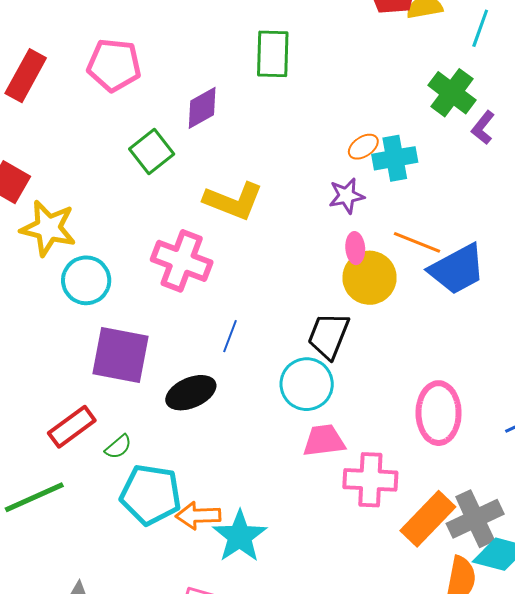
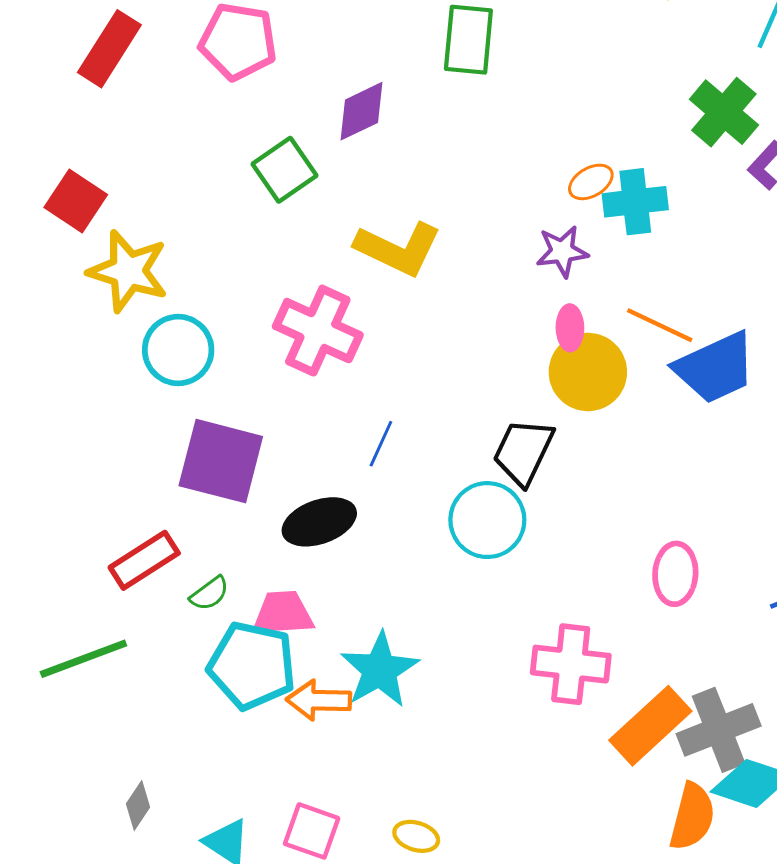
pink ellipse: (439, 413) -> (675, 574), size x0.7
pink trapezoid: (324, 441) -> (283, 613), moved
cyan star: (240, 536) -> (380, 670), moved

